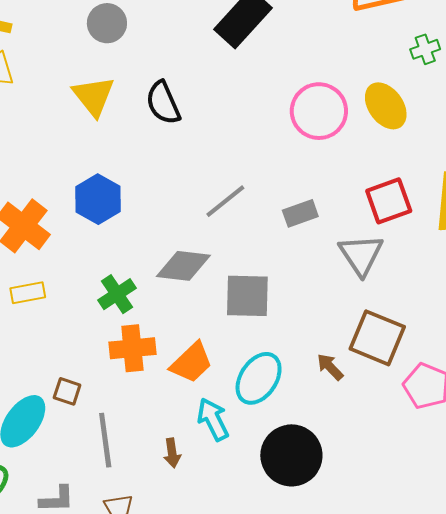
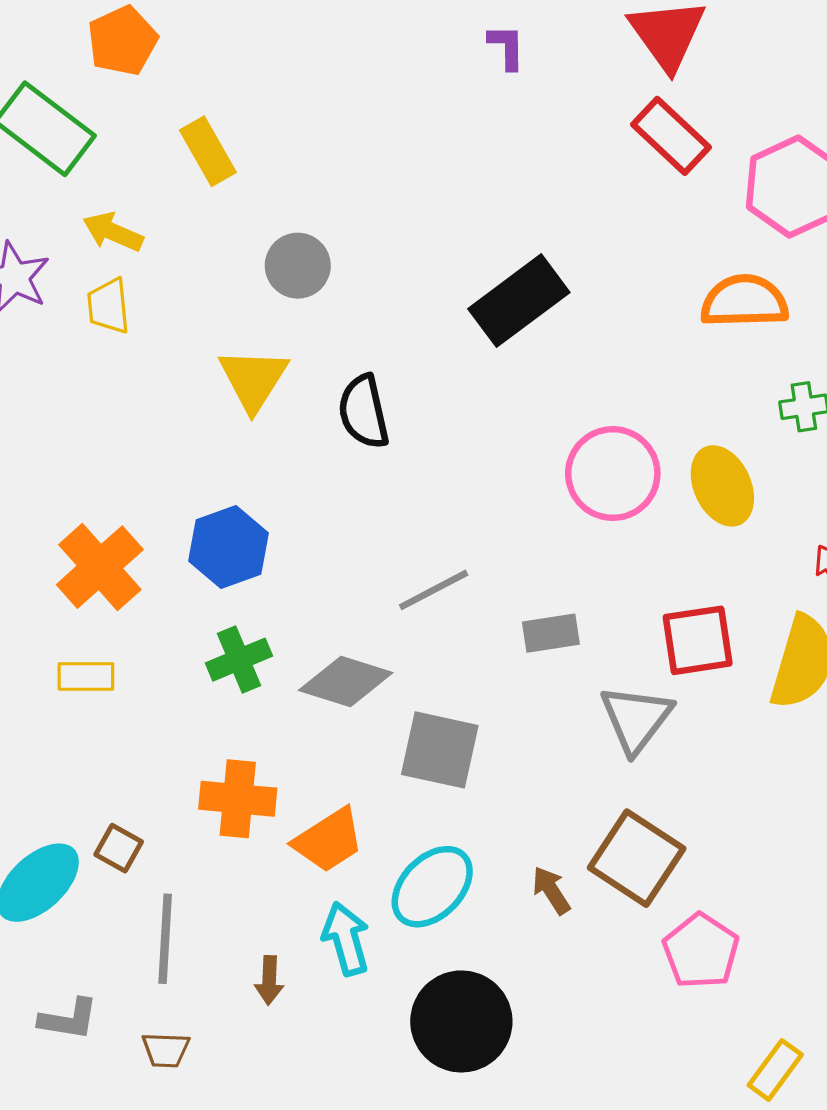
green cross: (117, 294) -> (239, 660), moved

